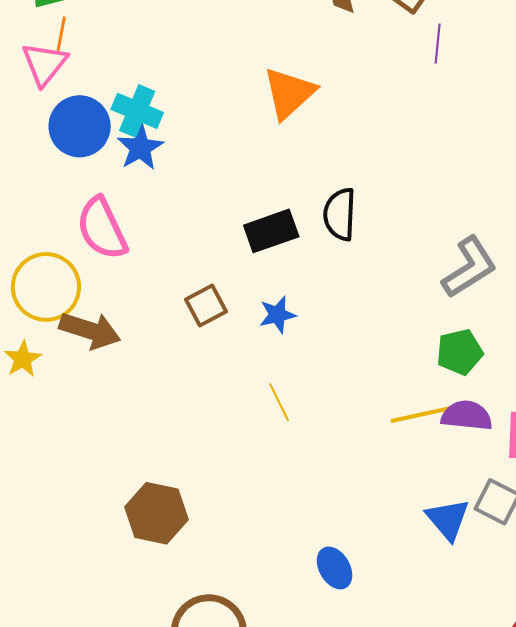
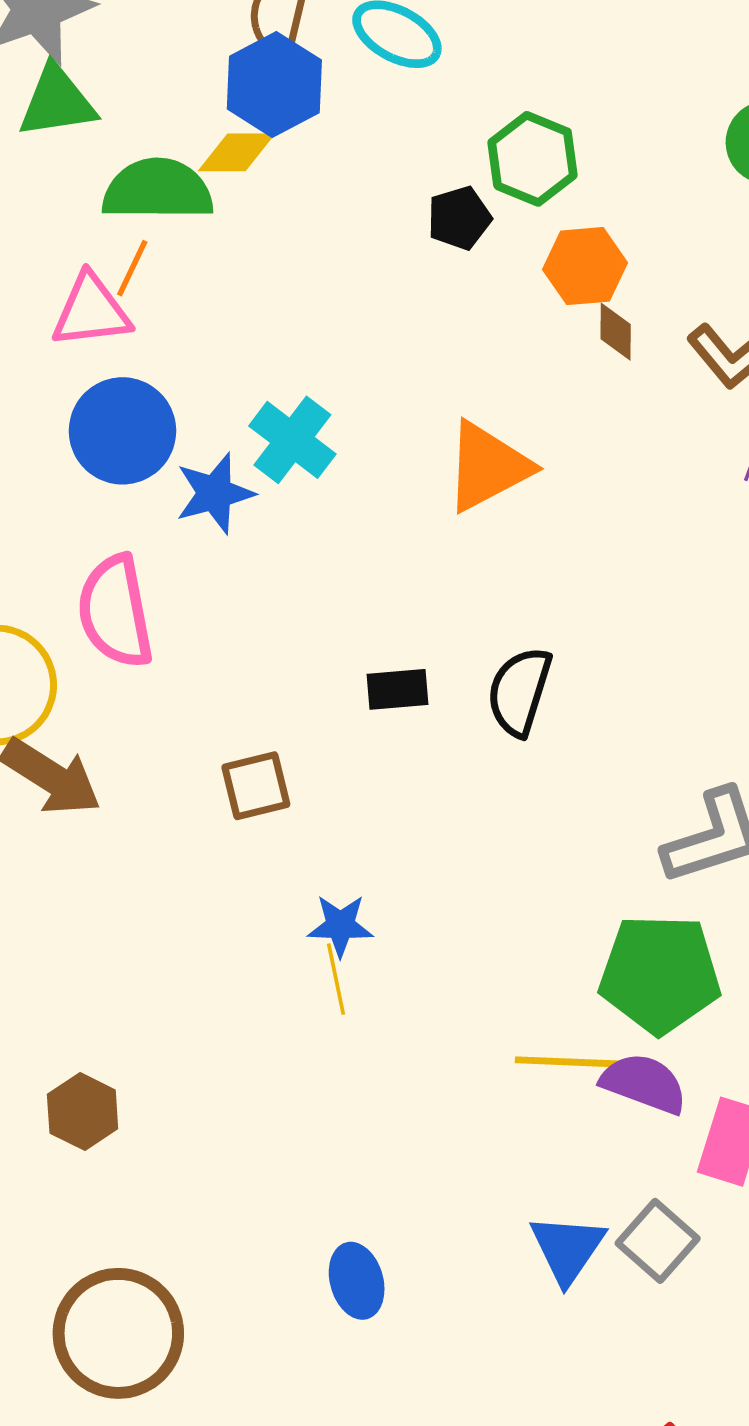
pink triangle: (44, 64) -> (91, 311), turned 30
cyan cross: (137, 111) -> (292, 440), moved
black rectangle: (271, 231) -> (397, 689), size x0.7
blue star: (277, 315) -> (340, 926), moved
green pentagon: (460, 352) -> (660, 974), size x1.5
brown hexagon: (156, 513) -> (83, 1112), size x0.7

